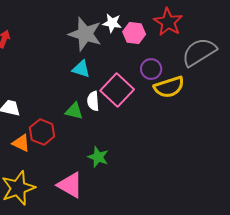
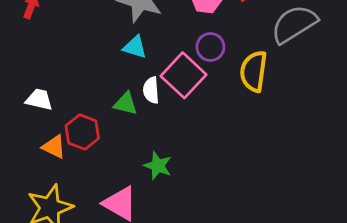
purple circle: (151, 69) -> (210, 47), moved
yellow semicircle: (169, 87) -> (254, 71), turned 116

